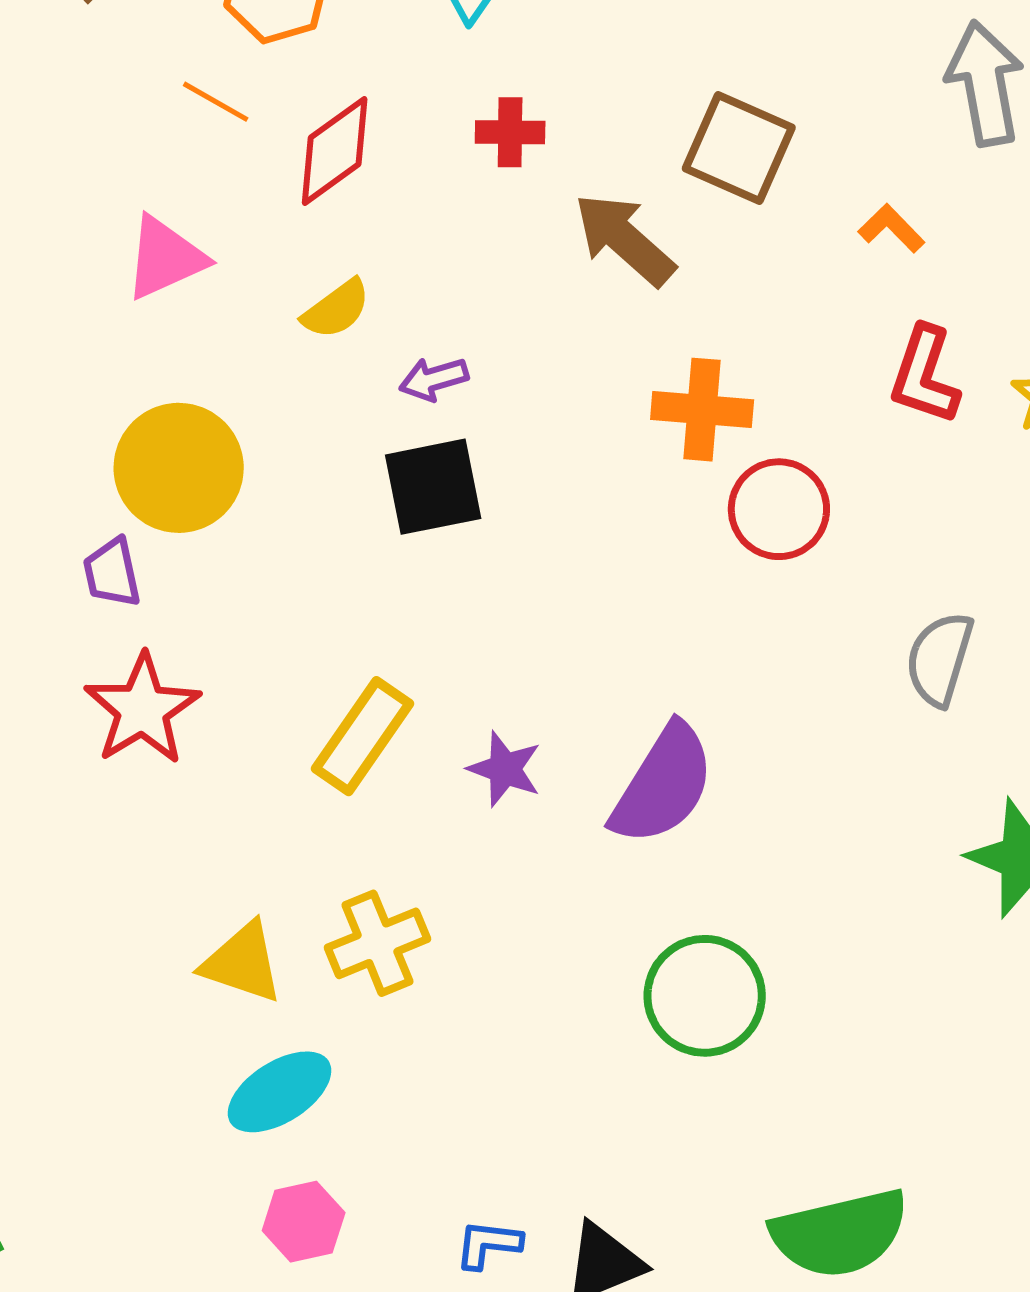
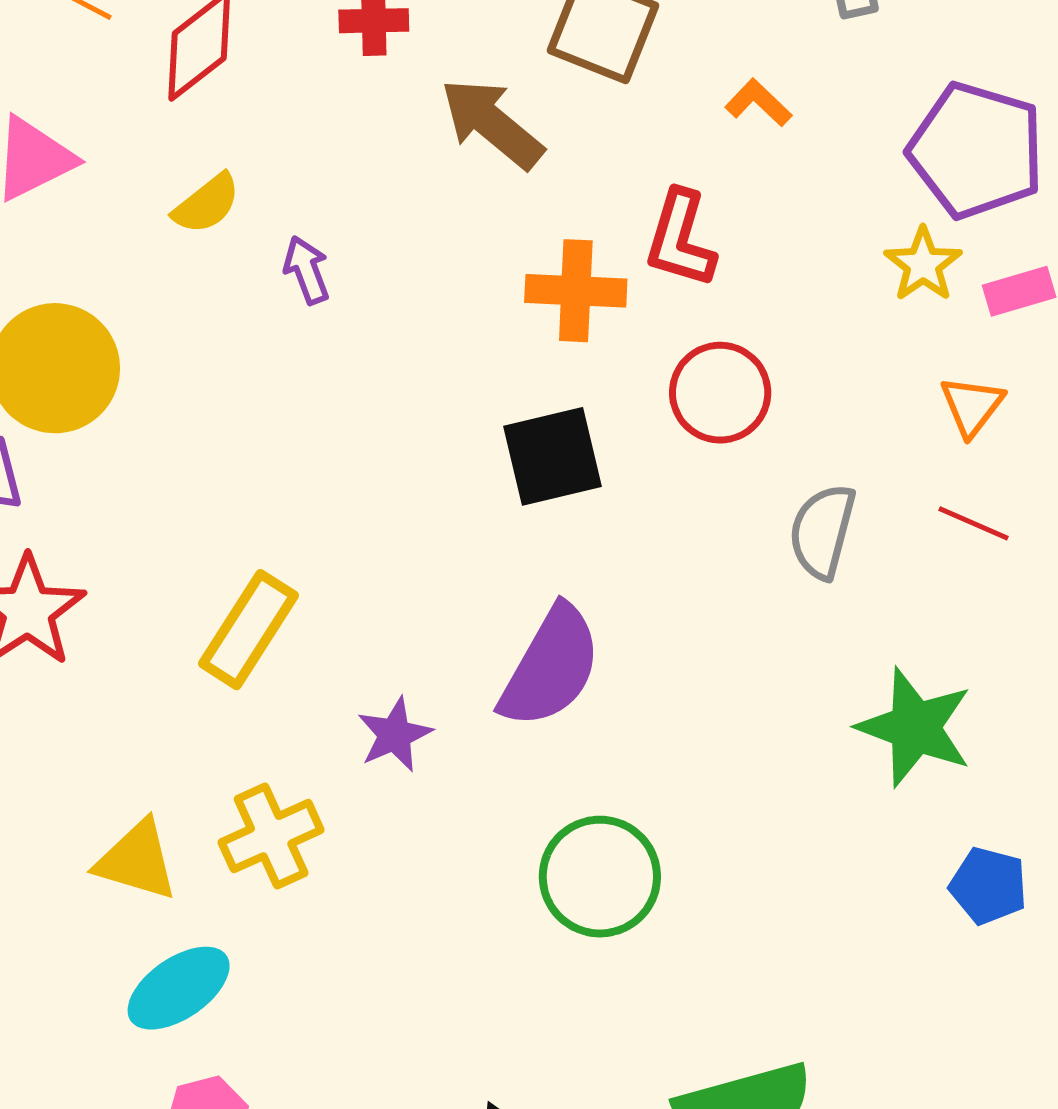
red L-shape: (925, 375) -> (680, 239), moved
purple arrow: (434, 379) -> (307, 270), turned 88
black square: (433, 487) -> (552, 456), moved
red circle: (779, 509) -> (720, 393), moved
purple star: (505, 769) -> (395, 735), moved, turned 30

